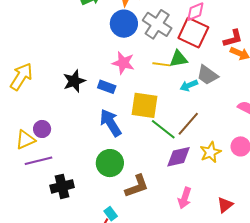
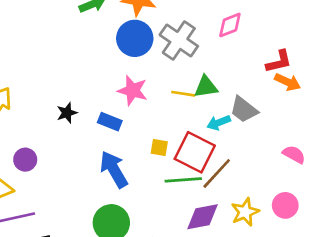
red square: (193, 33) -> (195, 152), moved
black star: (74, 81) -> (67, 113), size x0.7
yellow square: (144, 105) -> (159, 148), size x0.5
purple circle: (42, 129) -> (25, 160), moved
green line: (163, 129) -> (183, 180), turned -44

